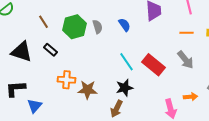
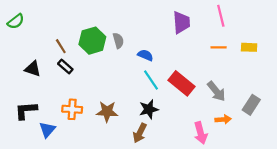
brown line: (44, 22) -> (61, 46), moved
blue semicircle: (124, 25) -> (145, 55), moved, turned -32
black triangle: (22, 52) -> (33, 69), size x0.7
gray arrow: (186, 60) -> (216, 91), moved
orange cross: (66, 80) -> (72, 109), moved

